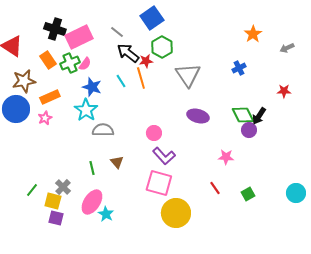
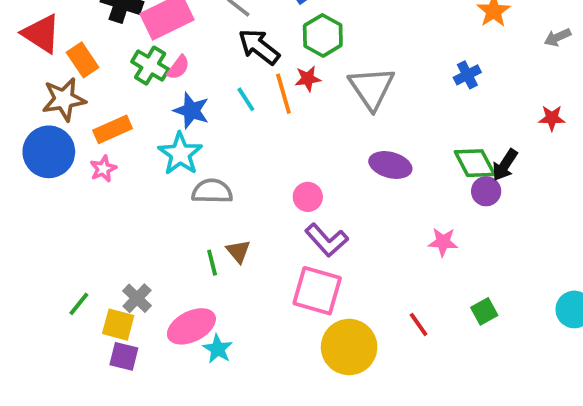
orange rectangle: (48, 60) -> (83, 60), moved
red star: (146, 61) -> (308, 79), moved
green cross: (70, 63) -> (150, 66), turned -36
green line: (92, 168) -> (212, 263), moved
red line: (215, 188) -> (419, 325), moved
pink ellipse: (92, 202) -> (191, 326), turned 30

